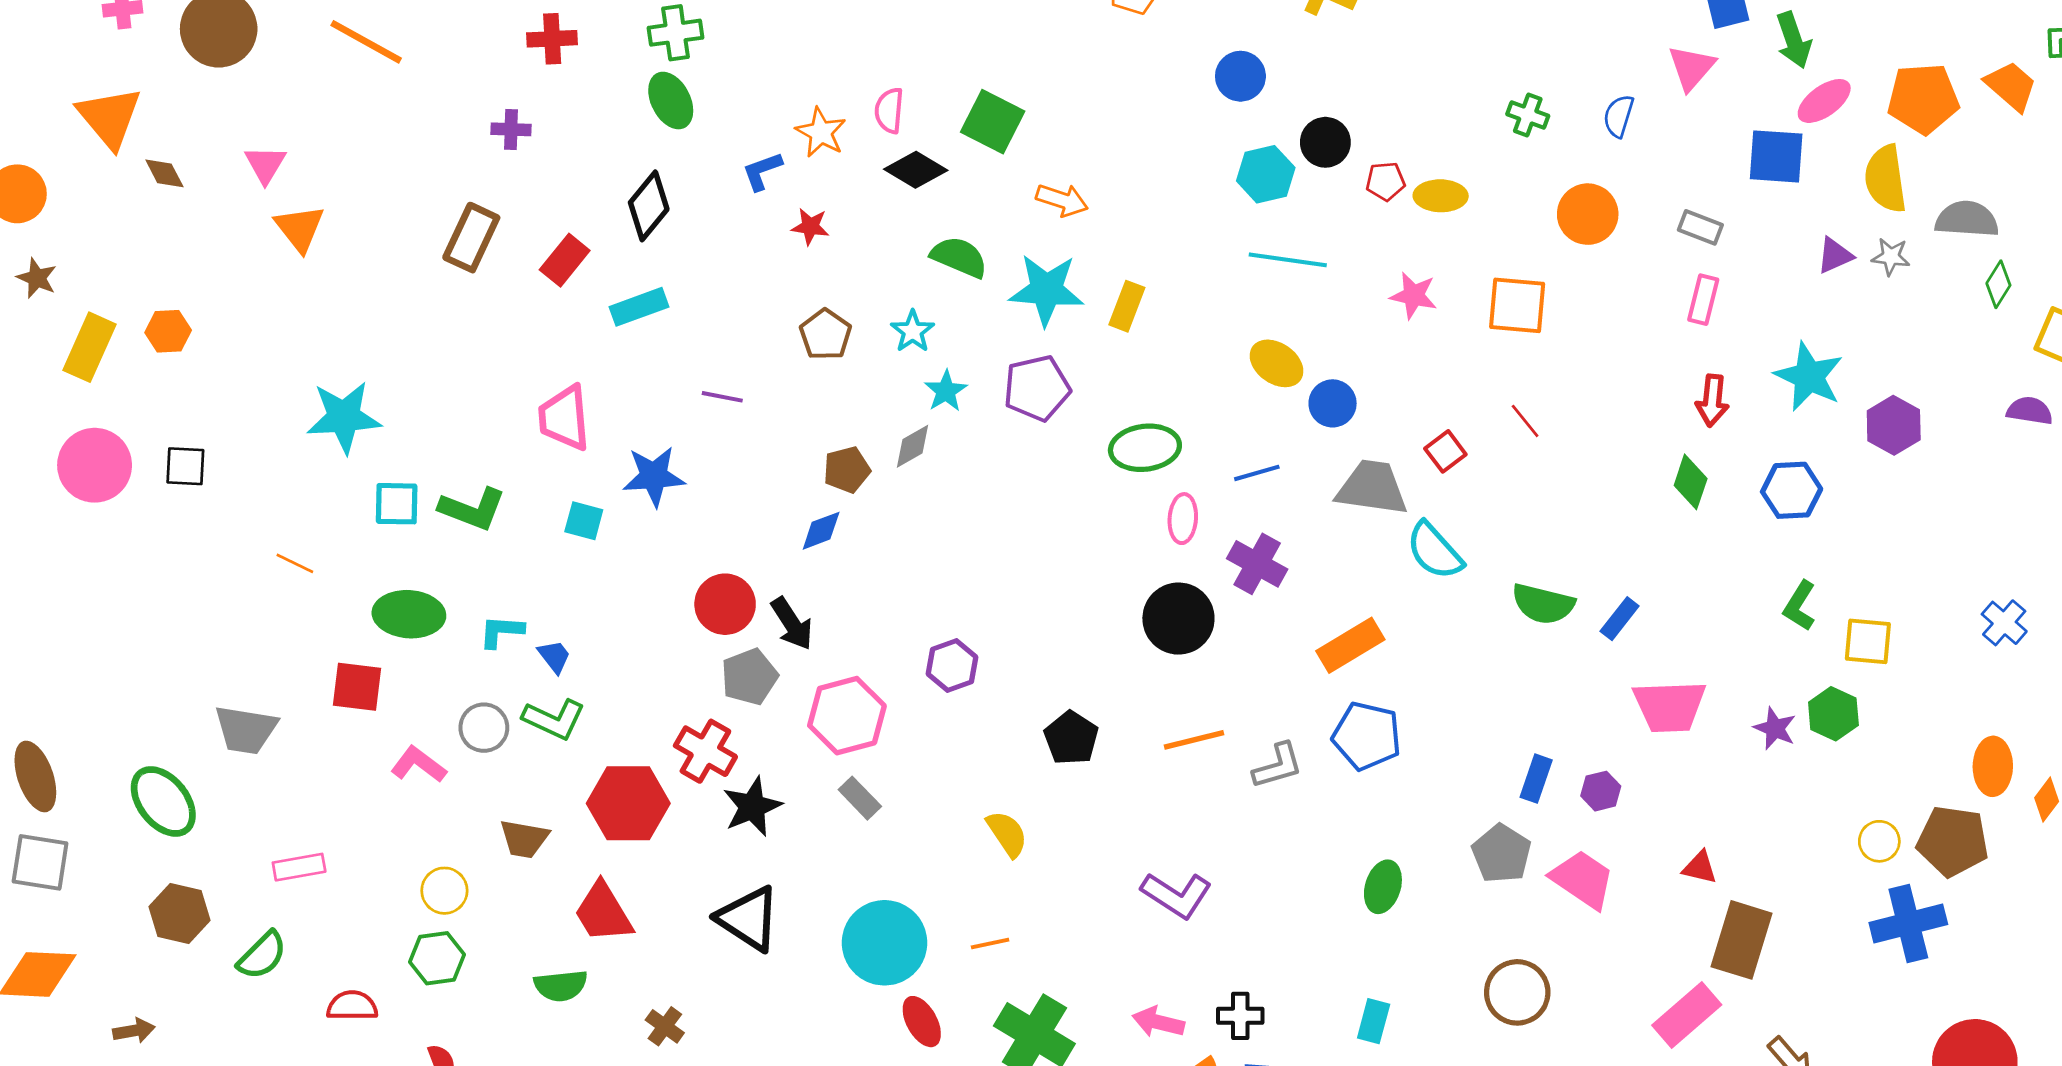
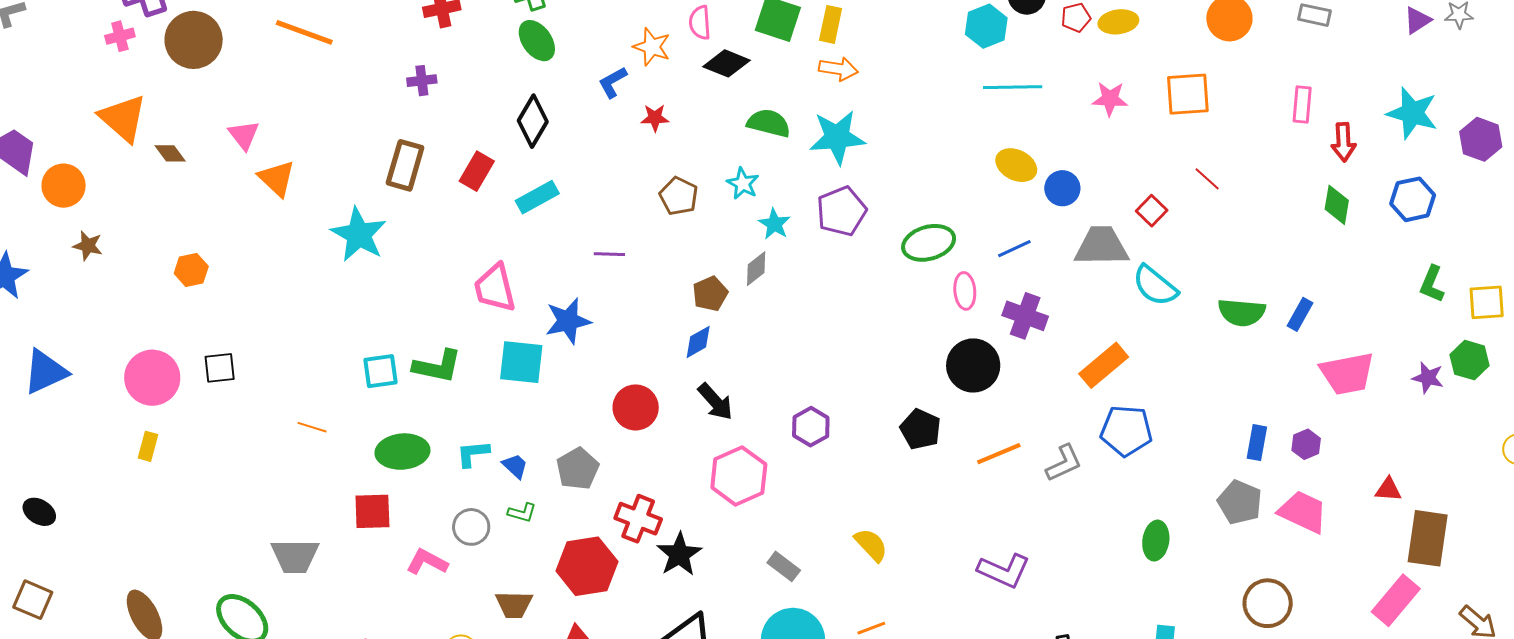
pink rectangle: (1703, 300) -> (1302, 104), moved
yellow rectangle: (1127, 306) -> (831, 24), moved
yellow rectangle: (89, 347) -> (148, 446), moved, size x0.6
cyan star: (344, 417) -> (359, 234), moved, turned -30
cyan square: (584, 521) -> (521, 362), size x1.6
black arrow: (792, 624) -> (715, 402), moved
gray pentagon: (749, 677) -> (578, 469), moved
green L-shape: (554, 719) -> (522, 513), size x0.6
black pentagon: (1071, 738) -> (920, 429), moved
gray rectangle: (860, 798) -> (784, 566), moved

